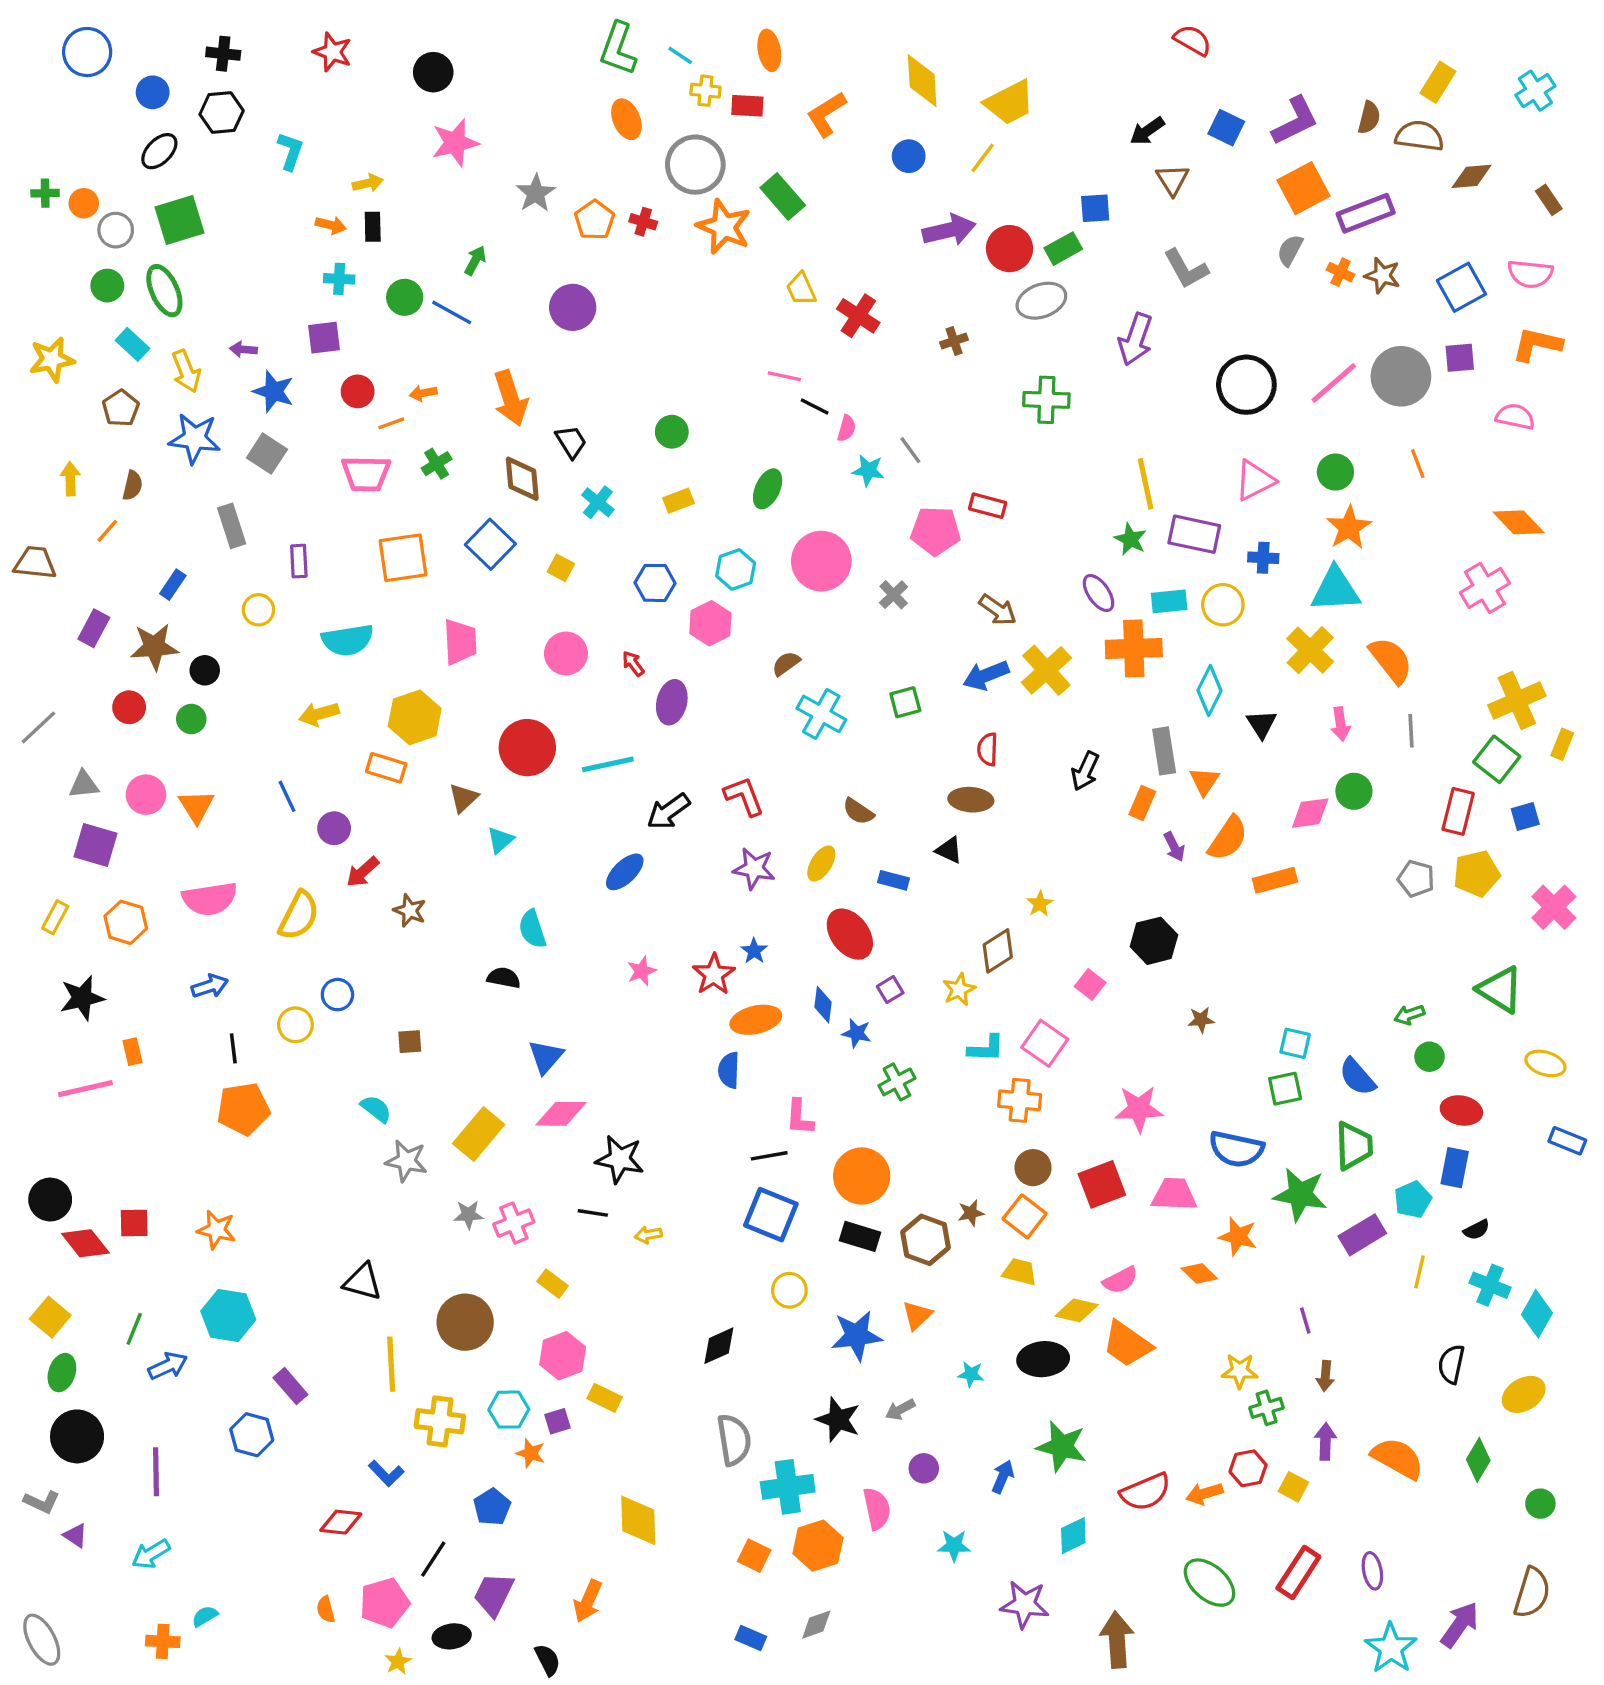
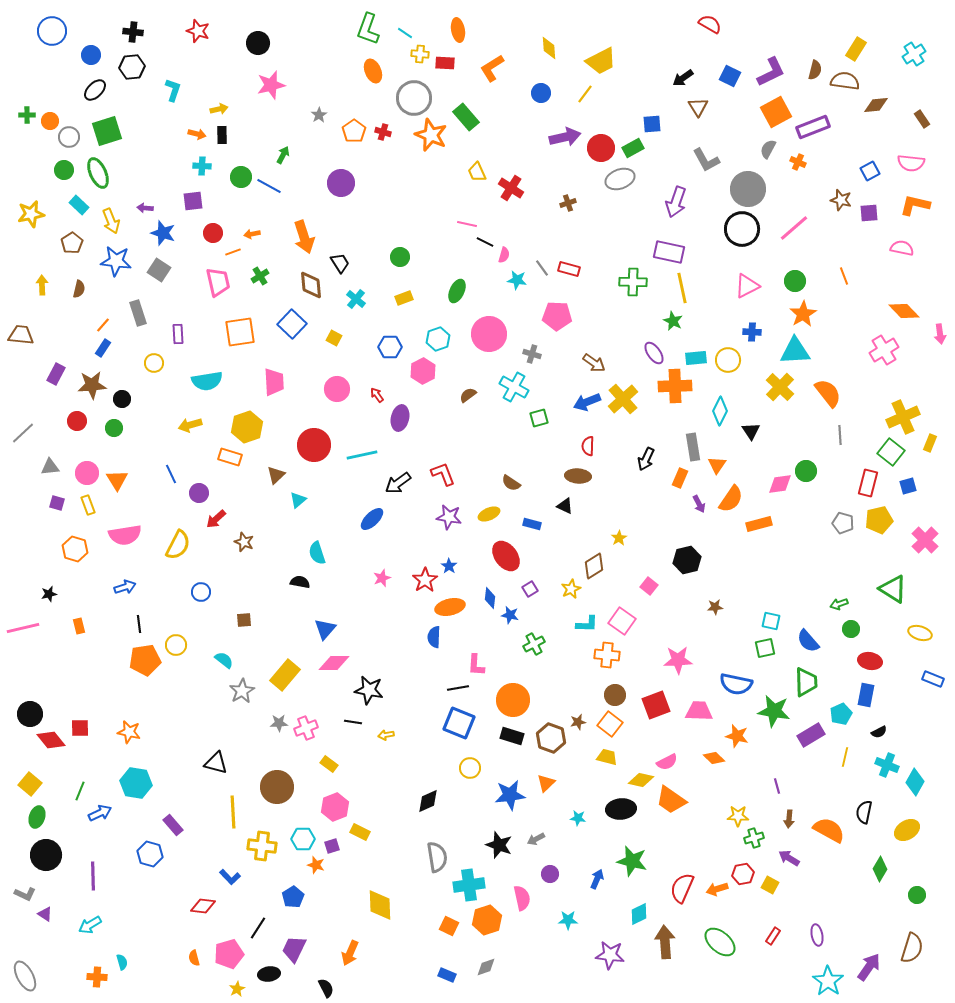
yellow diamond: (922, 81) -> (549, 48), size x0.7
gray star: (536, 193) -> (319, 115), size x0.7
brown star: (1382, 275) -> (841, 200), moved
blue square: (1461, 287) -> (870, 171), size x0.7
gray circle: (1401, 376) -> (748, 189), moved
green cross: (1046, 400) -> (633, 282), moved
pink trapezoid: (366, 474) -> (218, 282), turned -104
red rectangle: (988, 506) -> (569, 269), moved
orange line: (107, 531) -> (103, 325), moved
purple rectangle: (1194, 534) -> (669, 252), moved
gray cross: (894, 595) -> (532, 354), turned -30
cyan cross: (821, 714) -> (514, 387), moved
pink arrow: (1340, 724) -> (940, 334), moved
purple square: (96, 845) -> (57, 503), size x0.6
yellow ellipse: (821, 864) -> (489, 514), turned 35
yellow rectangle: (55, 917) -> (88, 505), moved, turned -48
black star: (82, 998) -> (49, 594), size x0.6
yellow circle: (295, 1025) -> (176, 645), moved
pink line: (85, 1089) -> (23, 628), moved
gray star: (406, 1161) -> (242, 691), turned 30
purple arrow: (1325, 1441) -> (789, 858), turned -60
orange semicircle: (1398, 1458) -> (829, 830), moved
red semicircle: (1146, 1492) -> (682, 888), turned 136
red rectangle: (1298, 1573) -> (773, 936), size x0.6
cyan semicircle: (205, 1616) -> (122, 962), turned 105
brown arrow: (1117, 1640) -> (665, 942), moved

